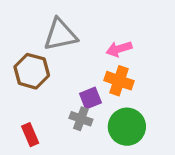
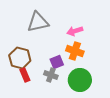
brown hexagon: (32, 71) -> (20, 58), moved
red rectangle: (30, 135) -> (25, 75), moved

